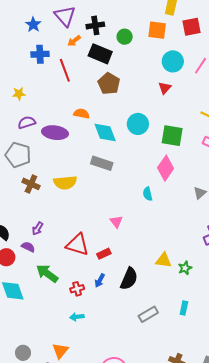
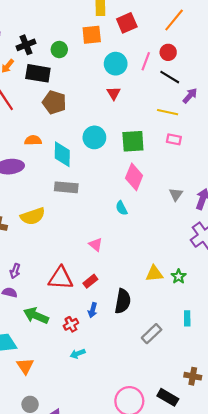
cyan diamond: (105, 132) -> (62, 154), turned 35
orange triangle: (60, 351) -> (25, 366), moved

